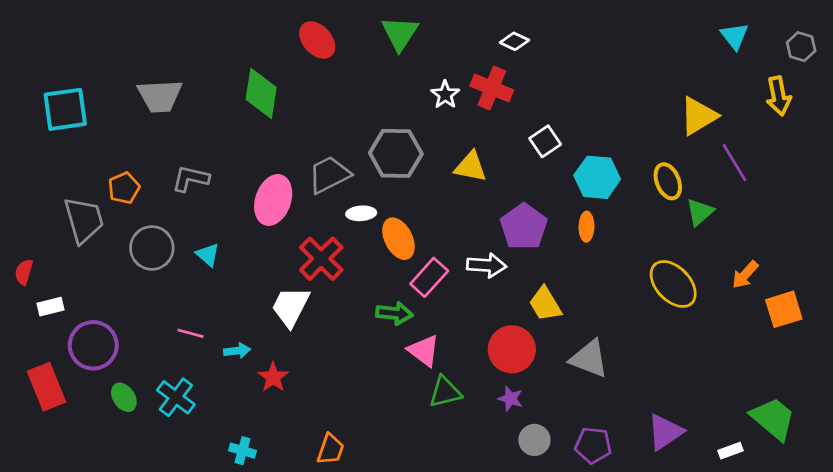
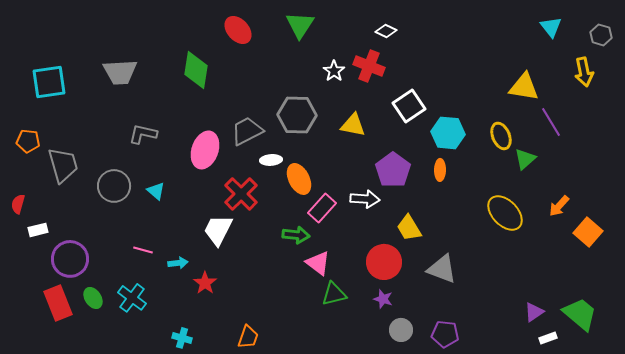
yellow triangle: (698, 116) -> (524, 87), turned 40
white square: (545, 141) -> (409, 106), size x1.4
orange pentagon: (124, 188) -> (28, 141), moved, turned 30
orange square: (784, 309) -> (588, 232), turned -32
red rectangle: (47, 387) -> (58, 303), moved
purple triangle: (665, 432) -> (534, 312), moved, size x0.7

